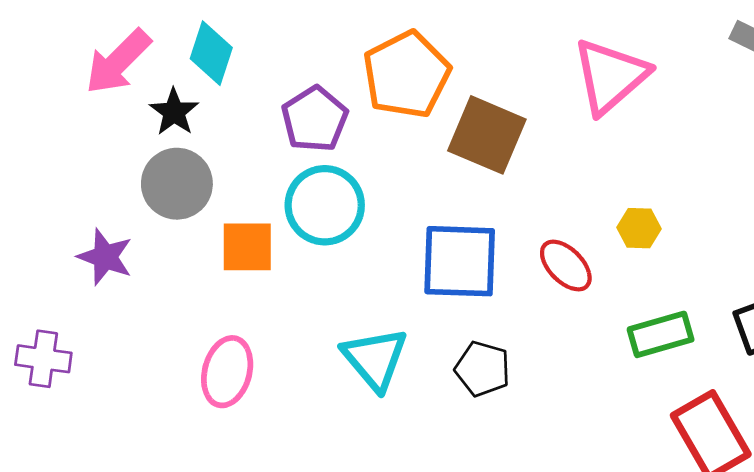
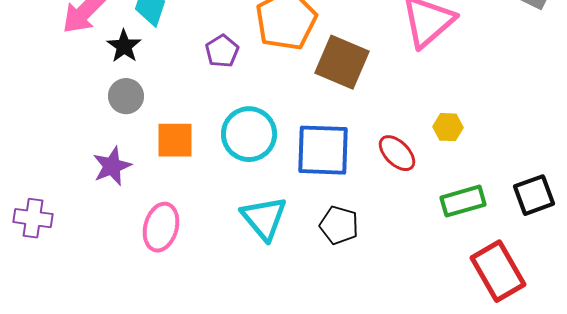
purple pentagon: (315, 119) -> (222, 51), size x0.7
gray circle: (177, 184) -> (126, 96), size x0.7
cyan circle: (325, 205) -> (249, 134), moved
purple star: (105, 257) -> (112, 166), moved, turned 30

